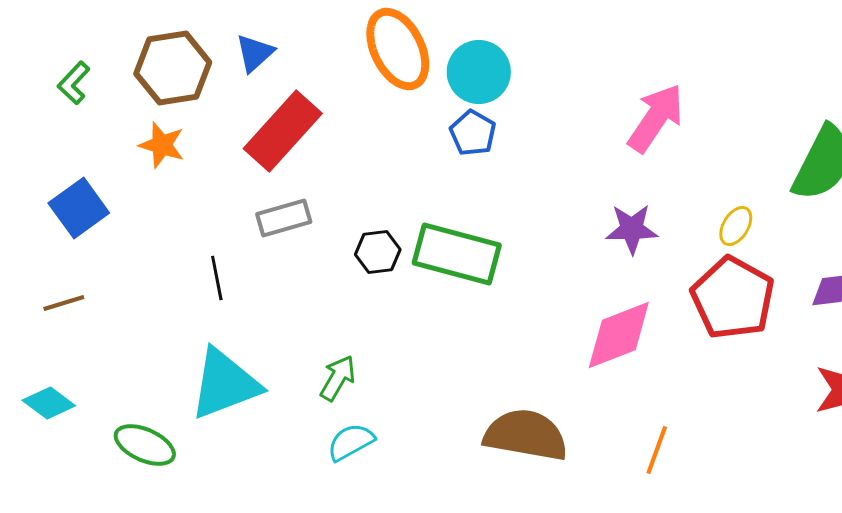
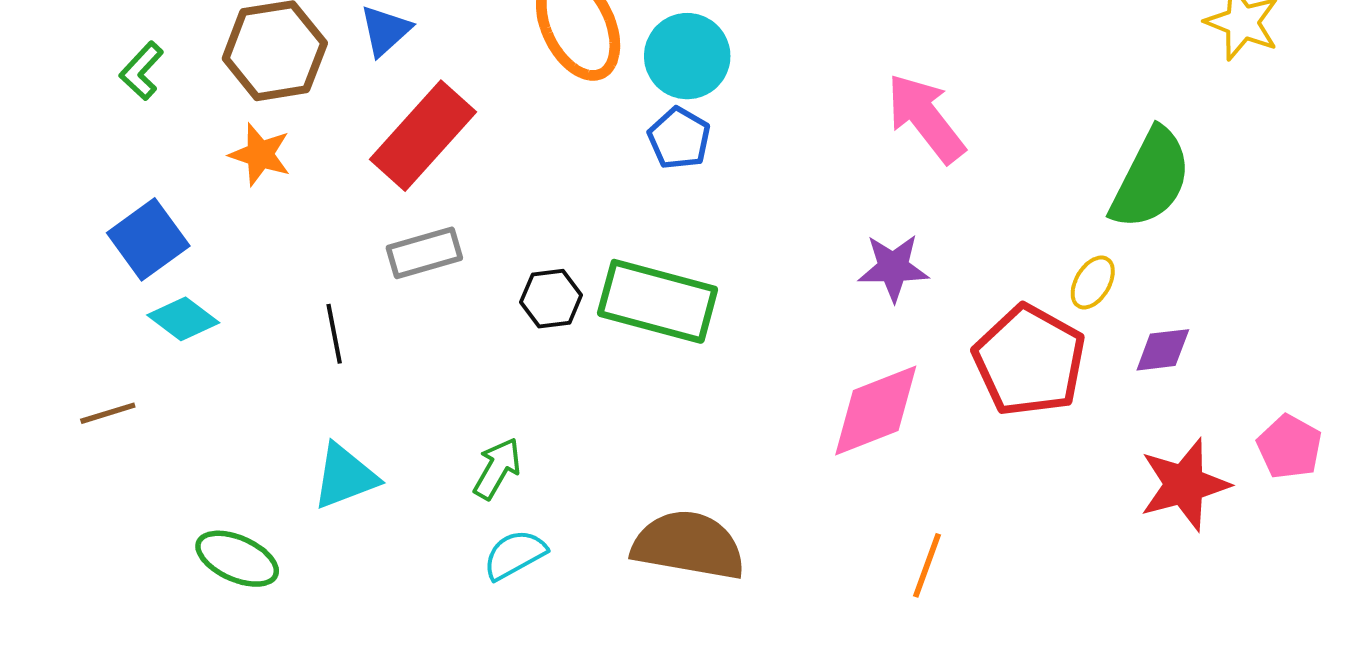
pink arrow: (656, 118) -> (926, 118), turned -72
yellow ellipse: (736, 226) -> (1093, 282), moved
brown line: (64, 303) -> (108, 413), moved
cyan triangle: (225, 384) -> (345, 476), size x0.7
cyan diamond: (49, 403) -> (183, 319), moved
brown semicircle: (526, 435) -> (689, 545), moved

